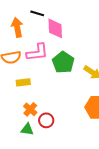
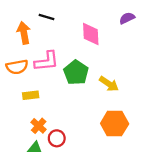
pink diamond: (55, 28) -> (91, 34), moved

